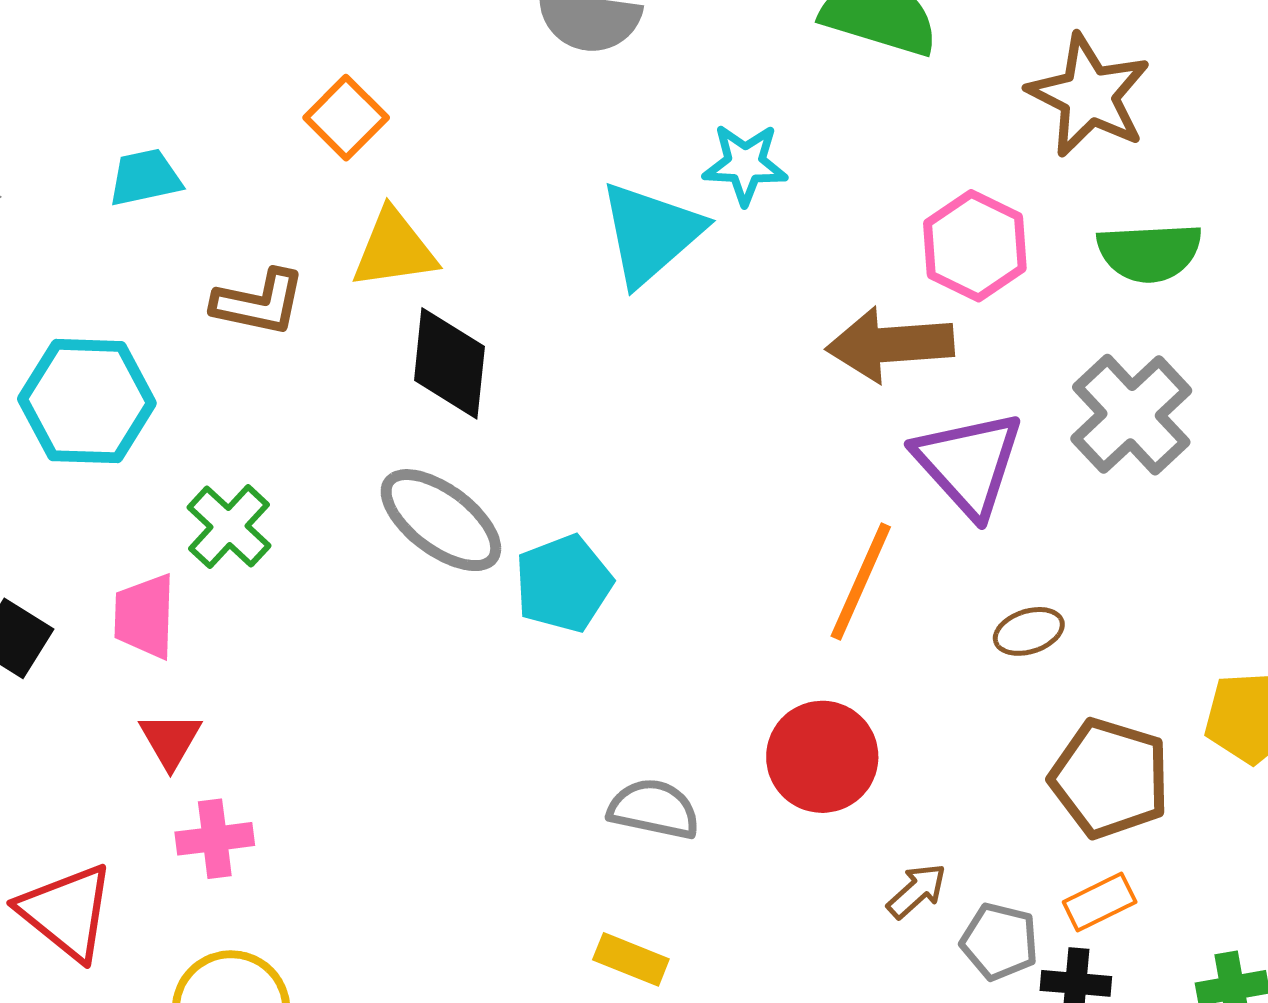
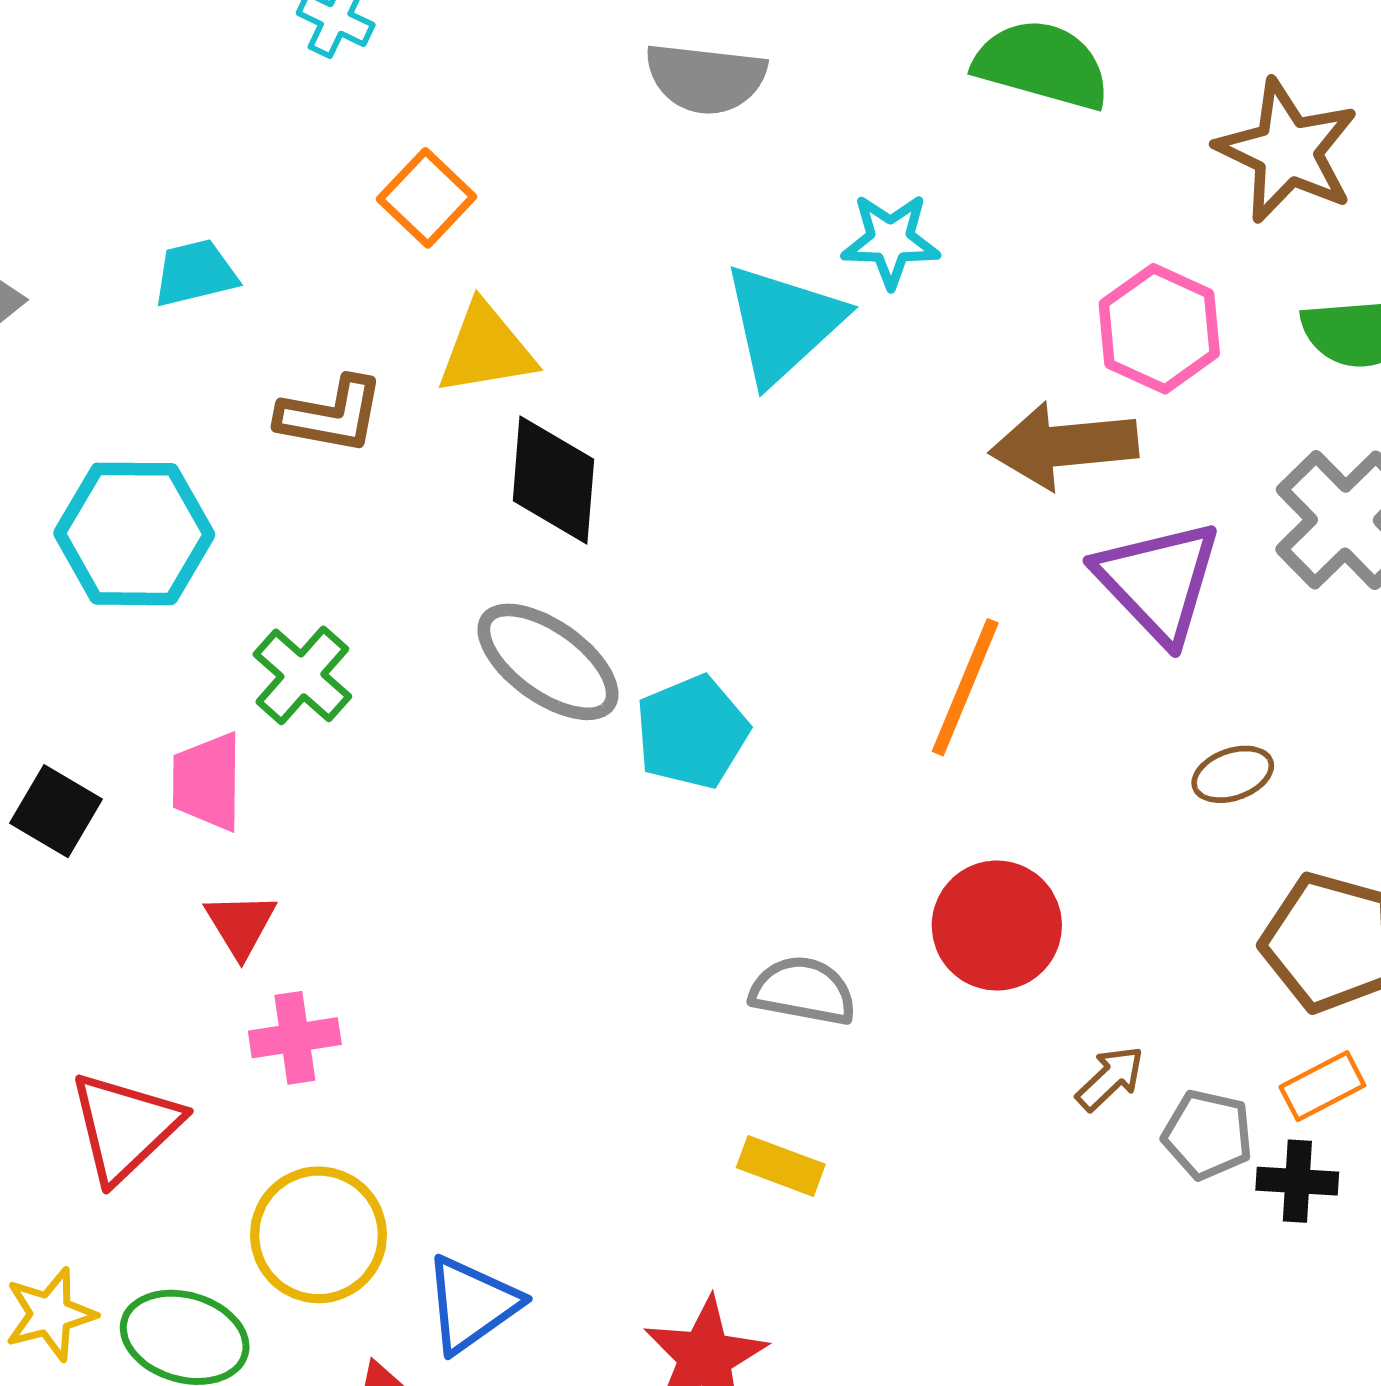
orange line: (861, 581) -> (965, 687), moved
red triangle: (67, 912) -> (125, 1127), turned 39

